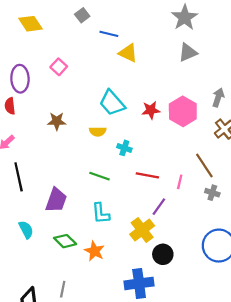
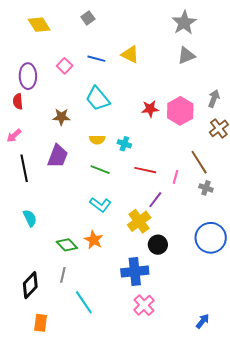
blue line: (109, 34) -> (96, 59), moved
cyan trapezoid: (112, 103) -> (98, 99), moved
yellow semicircle: (98, 131) -> (97, 140), moved
purple trapezoid: (56, 200) -> (58, 156), moved
cyan L-shape: (101, 213) -> (100, 205), turned -50
green diamond: (65, 241) -> (67, 245), moved

